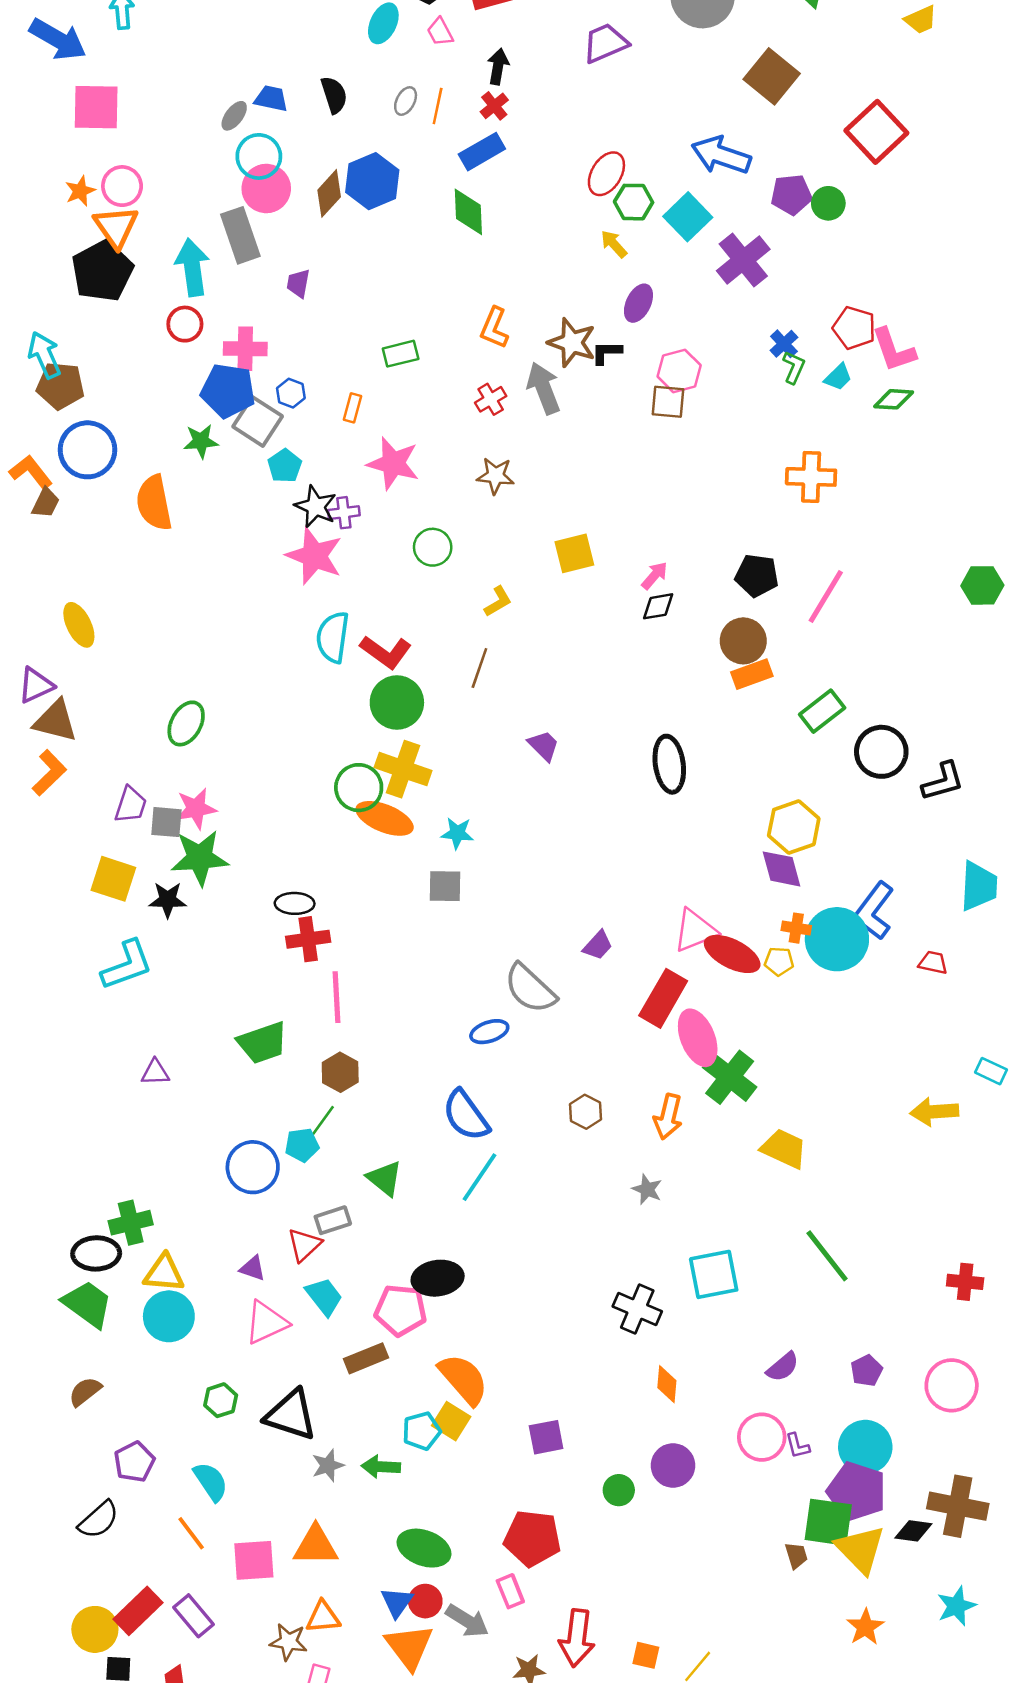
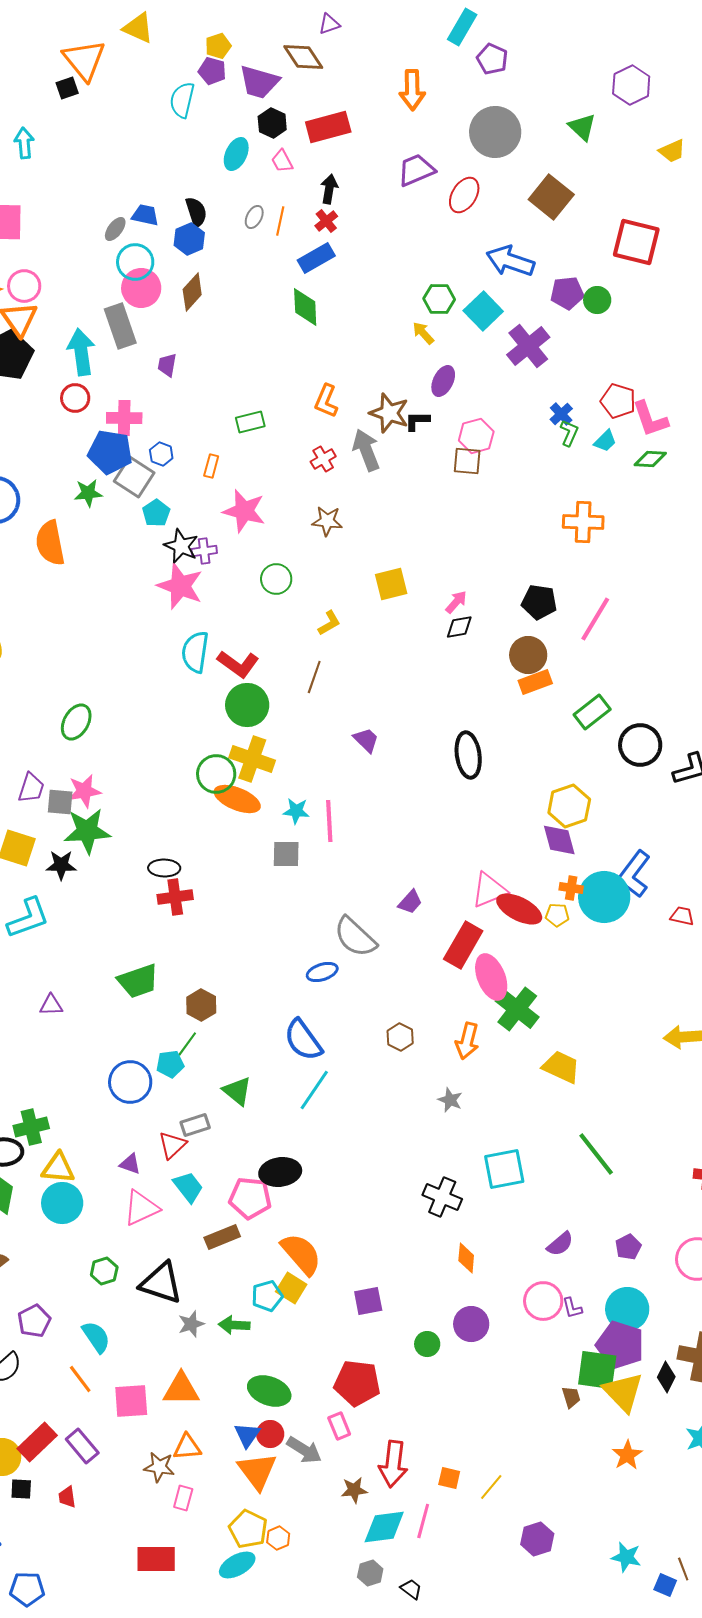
red square: (876, 132) -> (636, 242), turned -33
red ellipse: (606, 174) -> (464, 195), moved
blue hexagon: (372, 181) -> (189, 239), moved, size x0.7
pink line: (336, 997) -> (329, 821), moved
black diamond: (913, 1531) -> (666, 1377), turned -72

